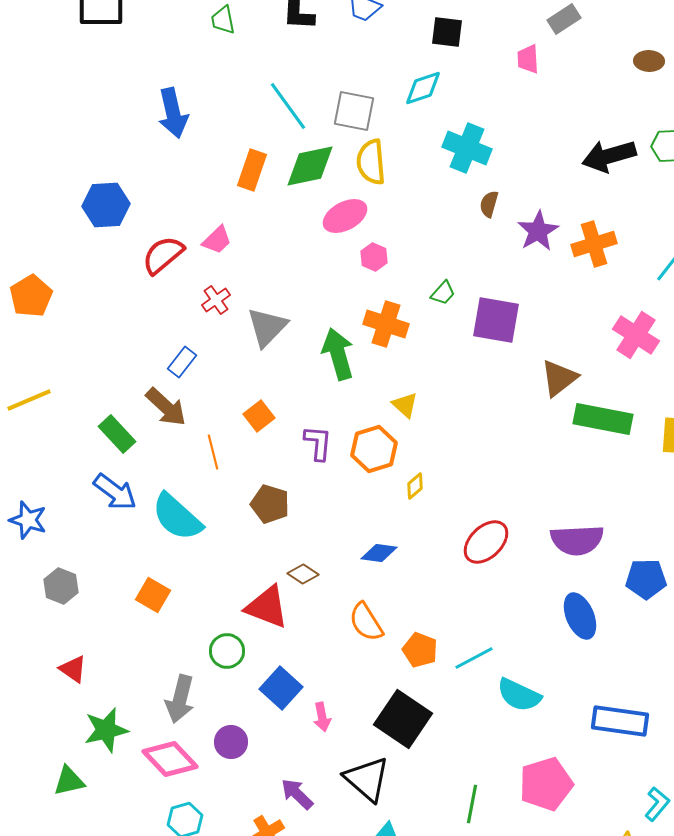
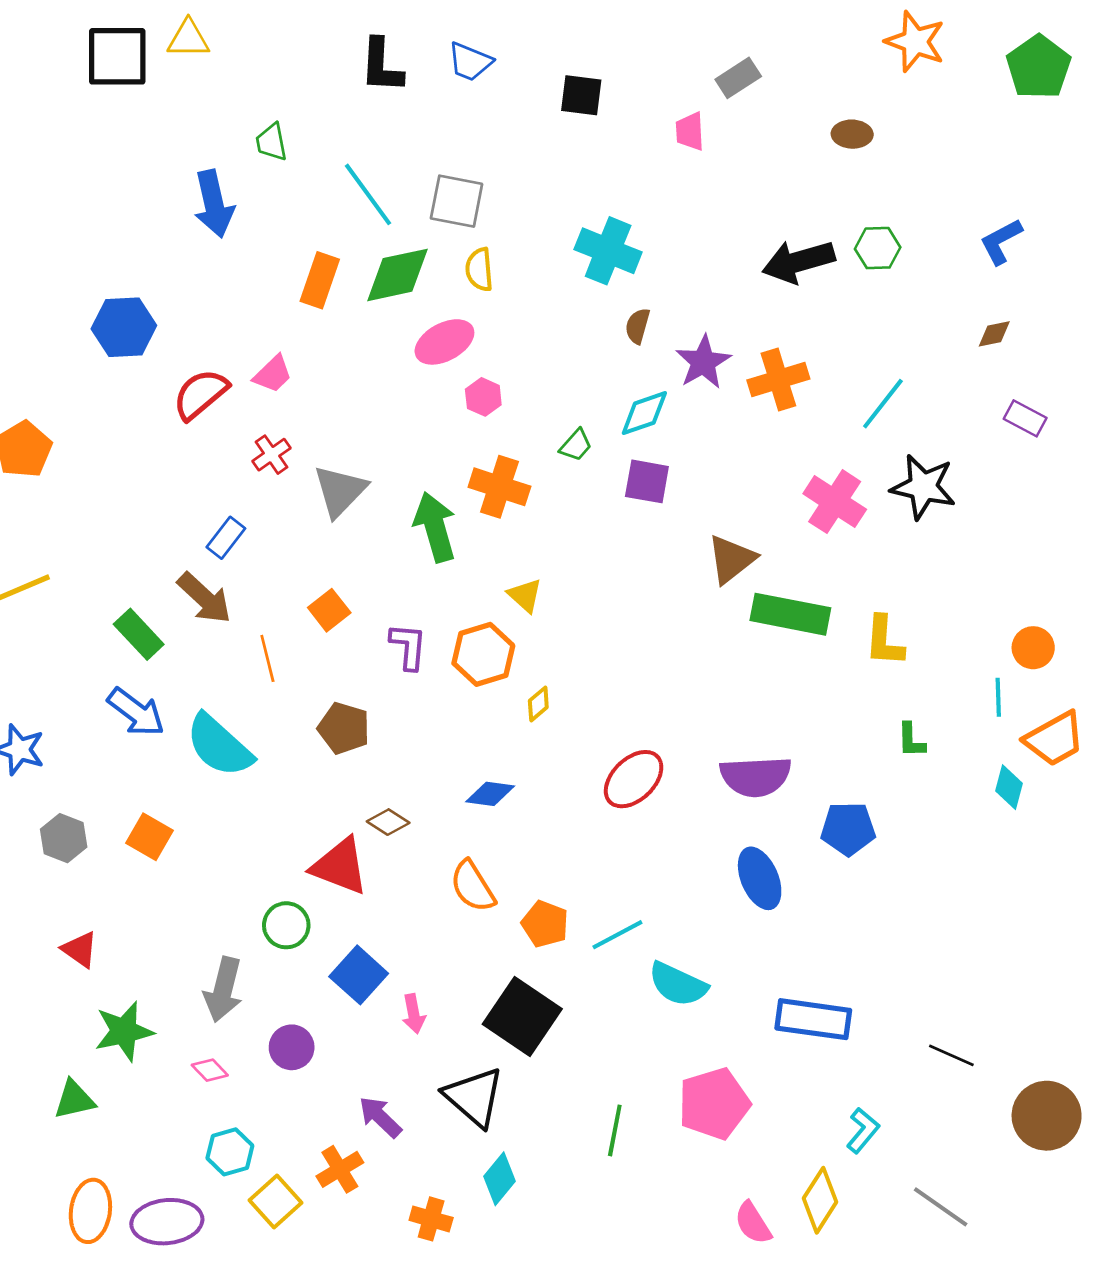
green trapezoid: (223, 20) -> (271, 142), moved
cyan diamond: (423, 88) -> (644, 413), moved
yellow semicircle: (371, 162) -> (479, 270), size x0.7
purple square: (496, 320) -> (647, 481), size x0.7
orange square: (153, 595) -> (149, 837), moved
pink diamond: (170, 759) -> (210, 1070), size x0.5

